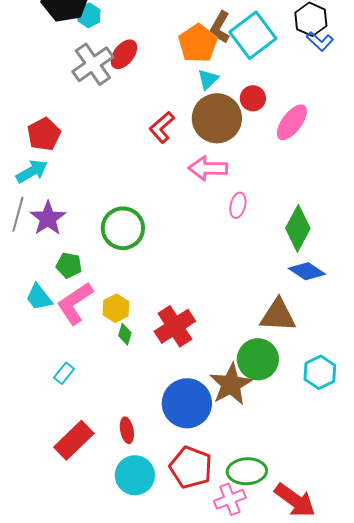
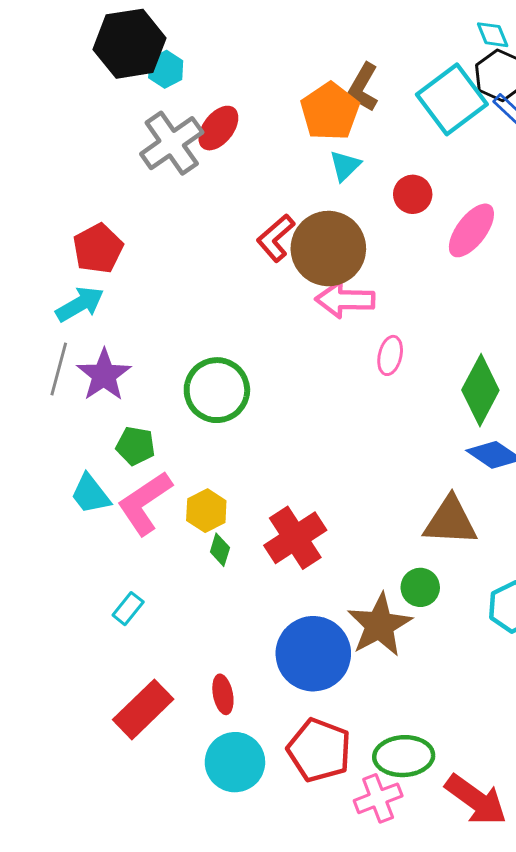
cyan square: (253, 35) -> (452, 99), moved
brown circle: (217, 118) -> (328, 249), moved
green circle: (258, 359) -> (420, 587), size x0.6

